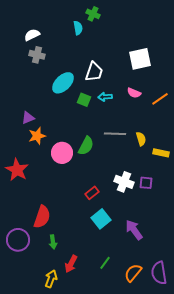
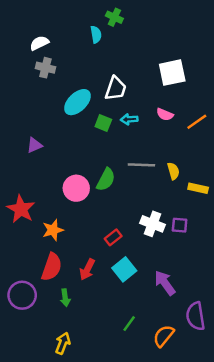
orange star: (37, 136) -> (53, 230), moved
red arrow: (71, 264) -> (87, 269), moved
purple semicircle: (159, 273) -> (196, 316), moved

